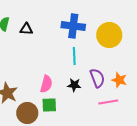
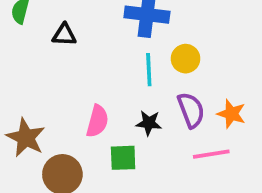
black triangle: (26, 29) -> (64, 35), moved
yellow circle: (109, 35) -> (186, 59), moved, size x0.6
green square: (49, 105) -> (123, 158), moved

